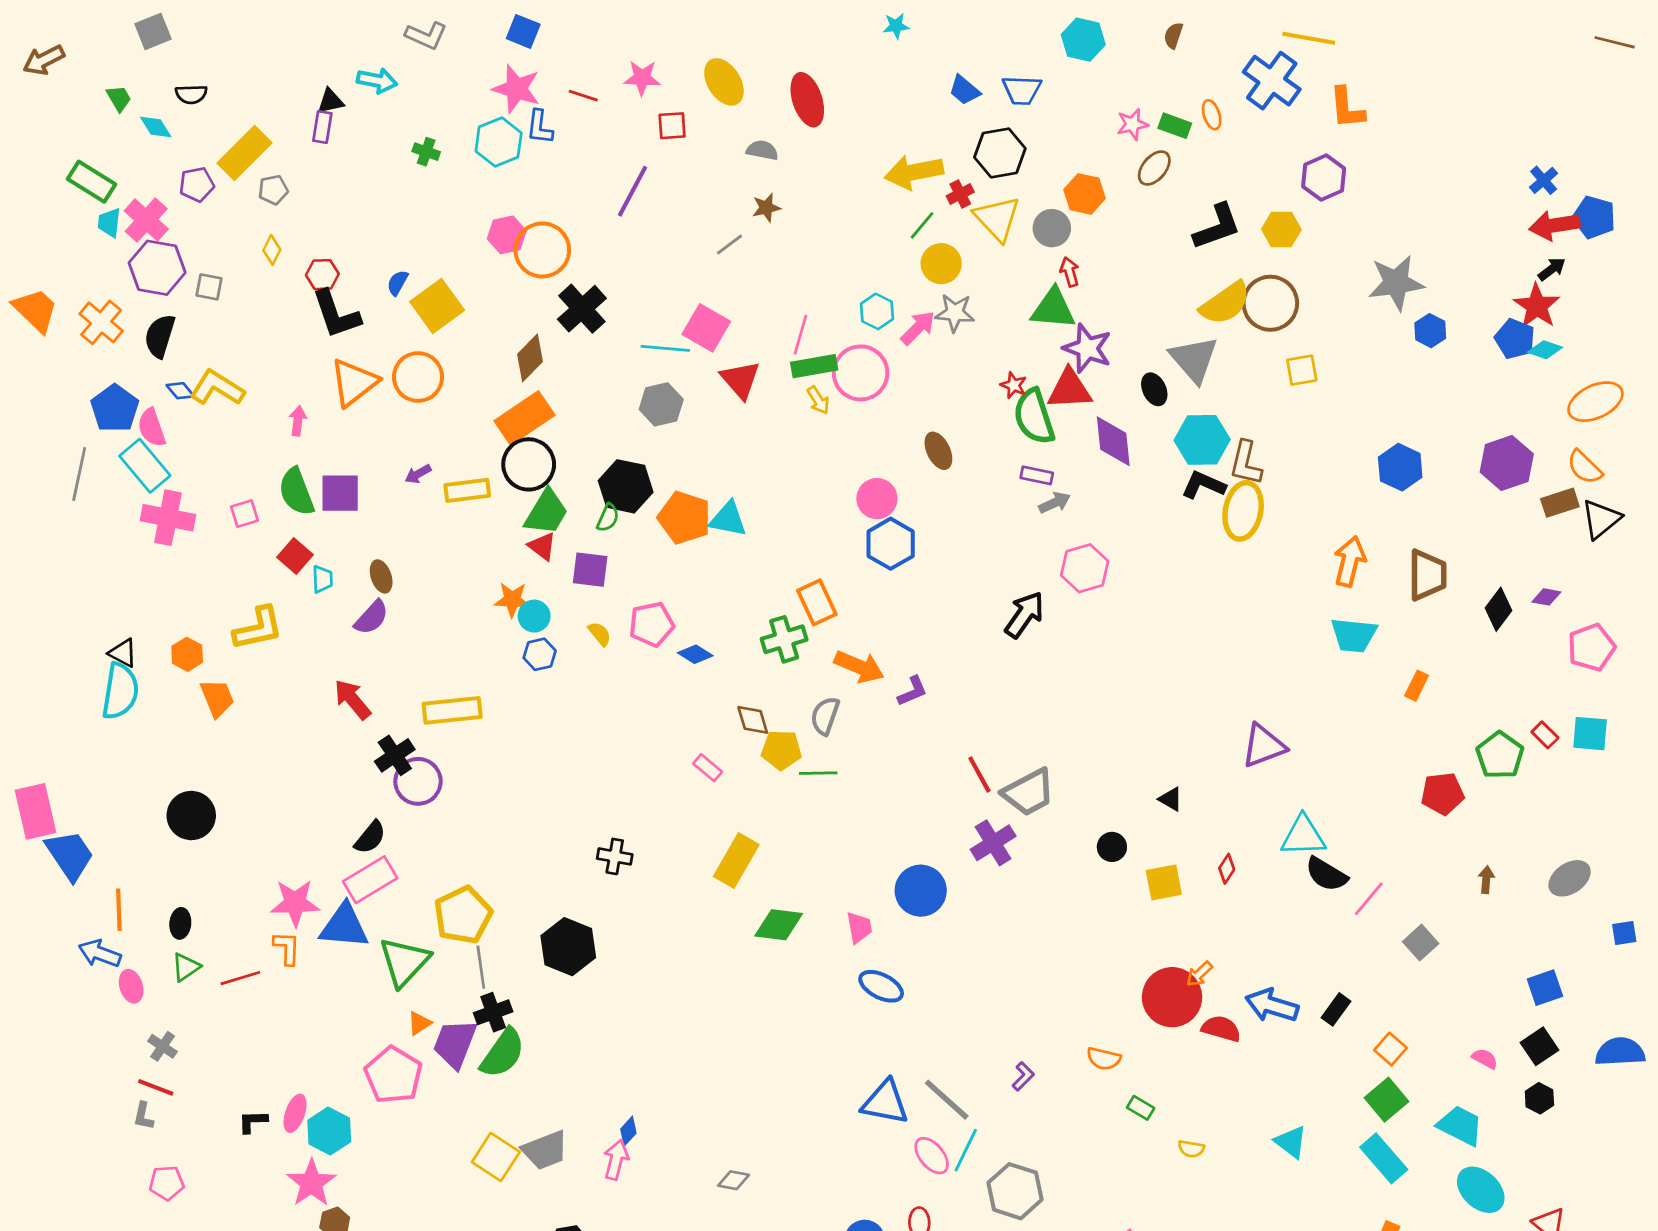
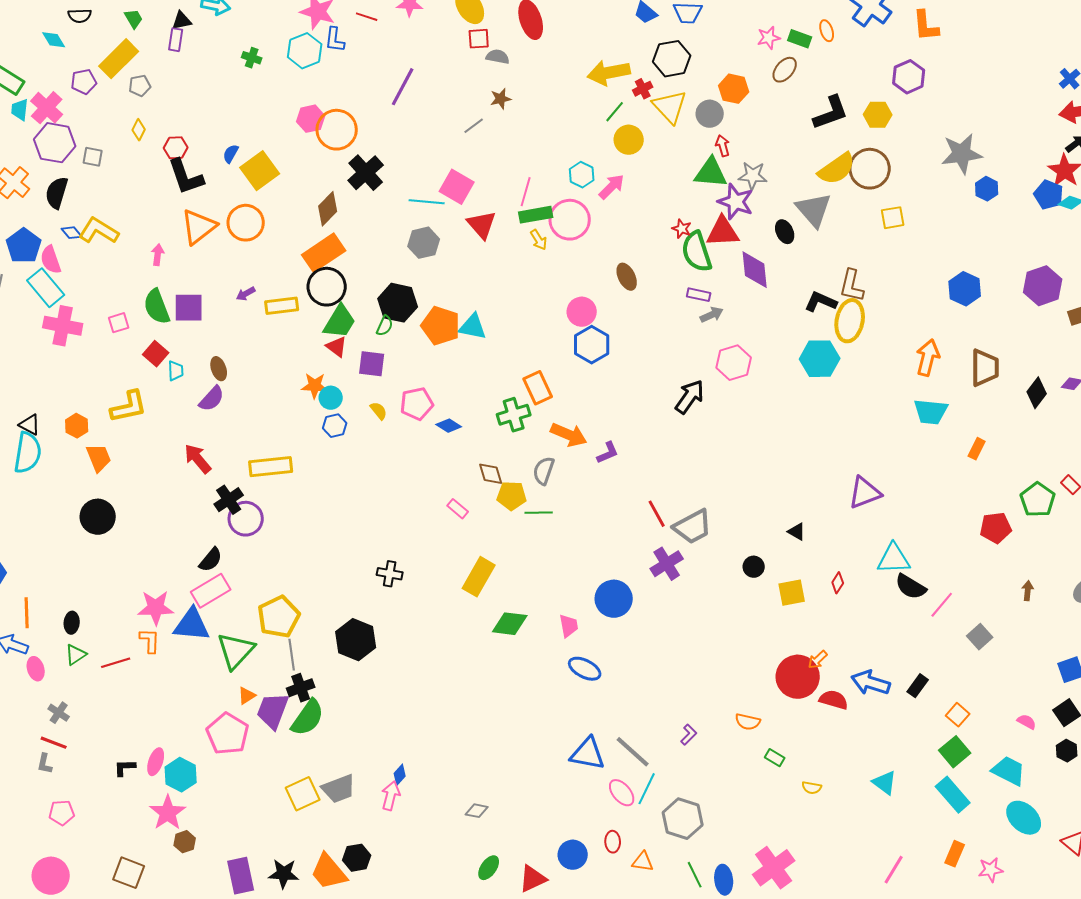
green trapezoid: (119, 98) -> (134, 19), moved
red square: (672, 126) -> (479, 39), moved
gray star: (955, 313) -> (753, 176), moved
cyan hexagon: (1202, 440) -> (820, 359), moved
black circle: (191, 815) -> (98, 517), moved
yellow square: (496, 1157) -> (303, 794), turned 32

